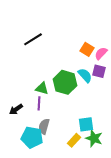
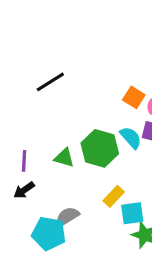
purple line: (39, 103) -> (24, 161), moved
gray semicircle: (44, 126) -> (67, 216), turned 42
yellow rectangle: (74, 140) -> (114, 196), moved

